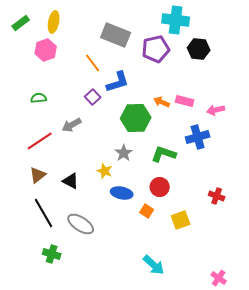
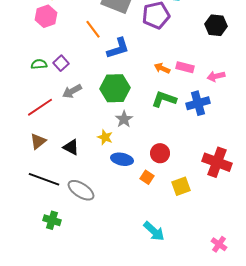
black hexagon: (199, 49) -> (216, 25), moved
purple square: (93, 97) -> (61, 63), moved
green hexagon: (136, 118) -> (115, 88), moved
green L-shape: (164, 154) -> (164, 99), moved
red cross: (217, 196) -> (217, 162), size x1.8
black line: (44, 213) -> (44, 179), turned -40

